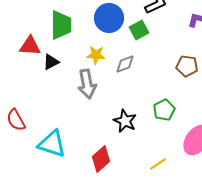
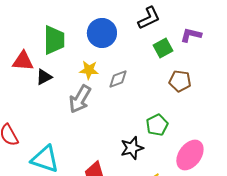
green square: (139, 30) -> (163, 48), moved
gray arrow: (87, 84) -> (80, 99), turned 40
black star: (125, 121) -> (132, 148), moved, turned 30

